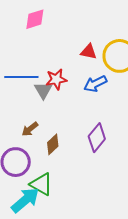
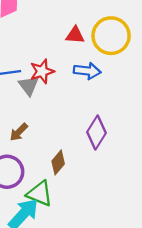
blue arrow: (95, 84) -> (87, 71), turned -140
brown diamond: (53, 144) -> (58, 162), moved

